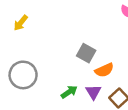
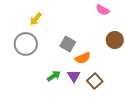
yellow arrow: (21, 23) -> (36, 19), moved
gray circle: (23, 75) -> (26, 44), moved

